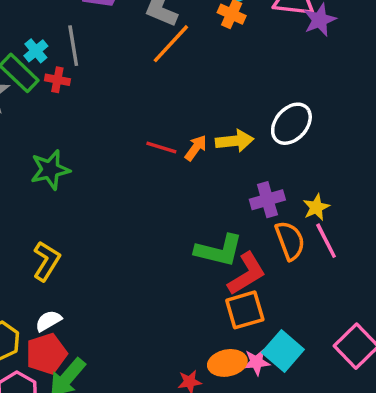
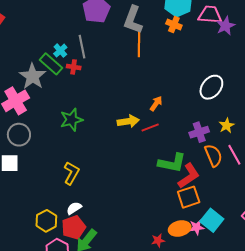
orange line: (171, 44) -> (139, 43), turned -40
yellow arrow: (235, 141) -> (128, 121), moved
red line: (161, 148) -> (150, 127), moved, turned -36
yellow star: (316, 207) -> (227, 125), moved

